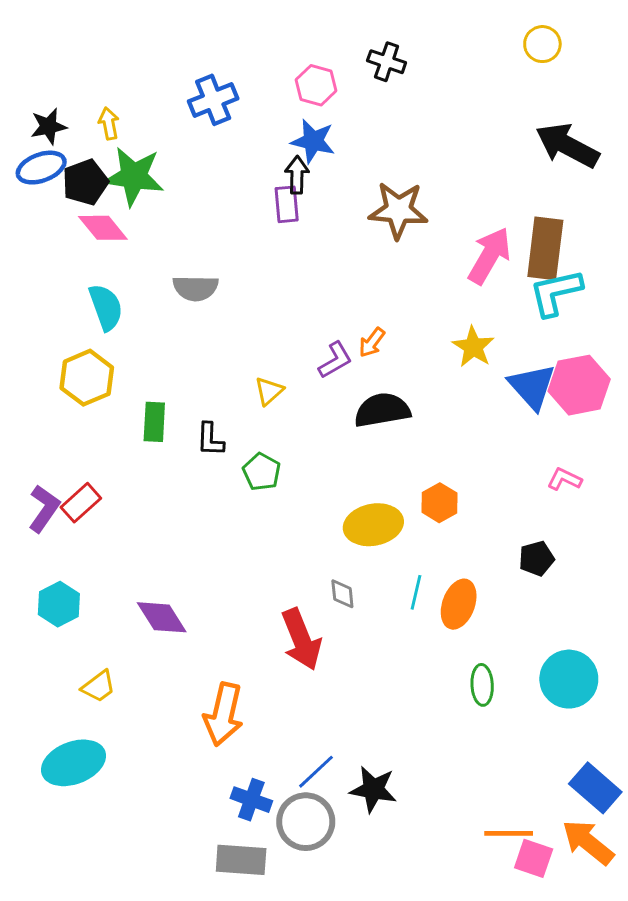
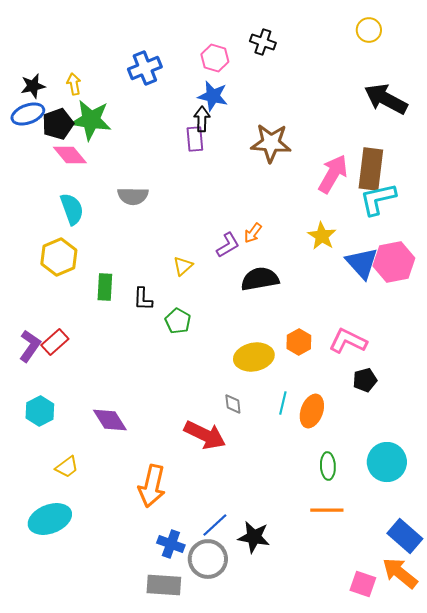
pink L-shape: (564, 479) -> (348, 341), moved, size x1.6
red arrow: (301, 639) -> (205, 435), turned -42
orange line: (509, 833) -> (327, 510), moved

